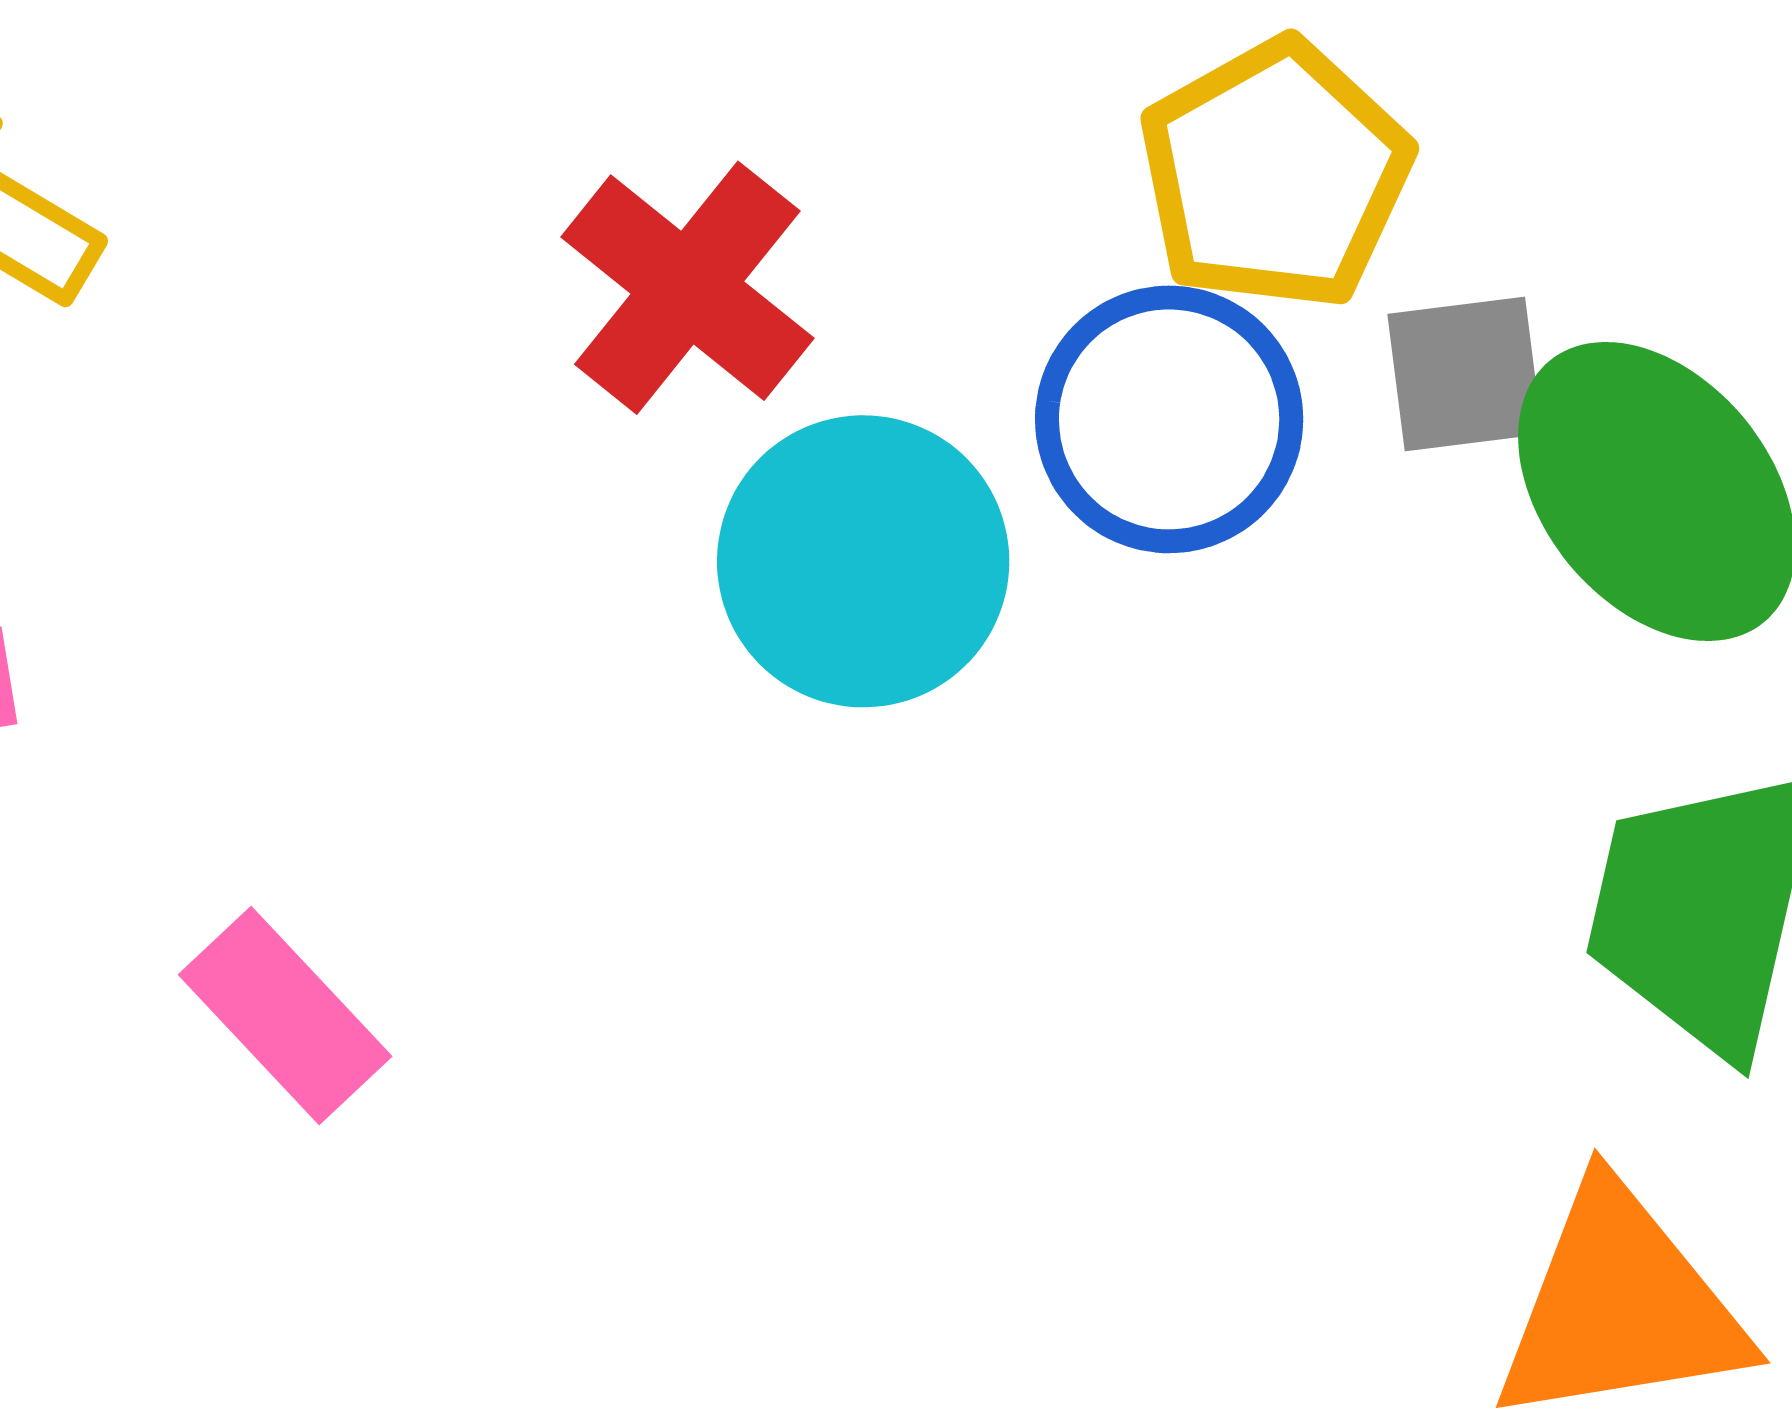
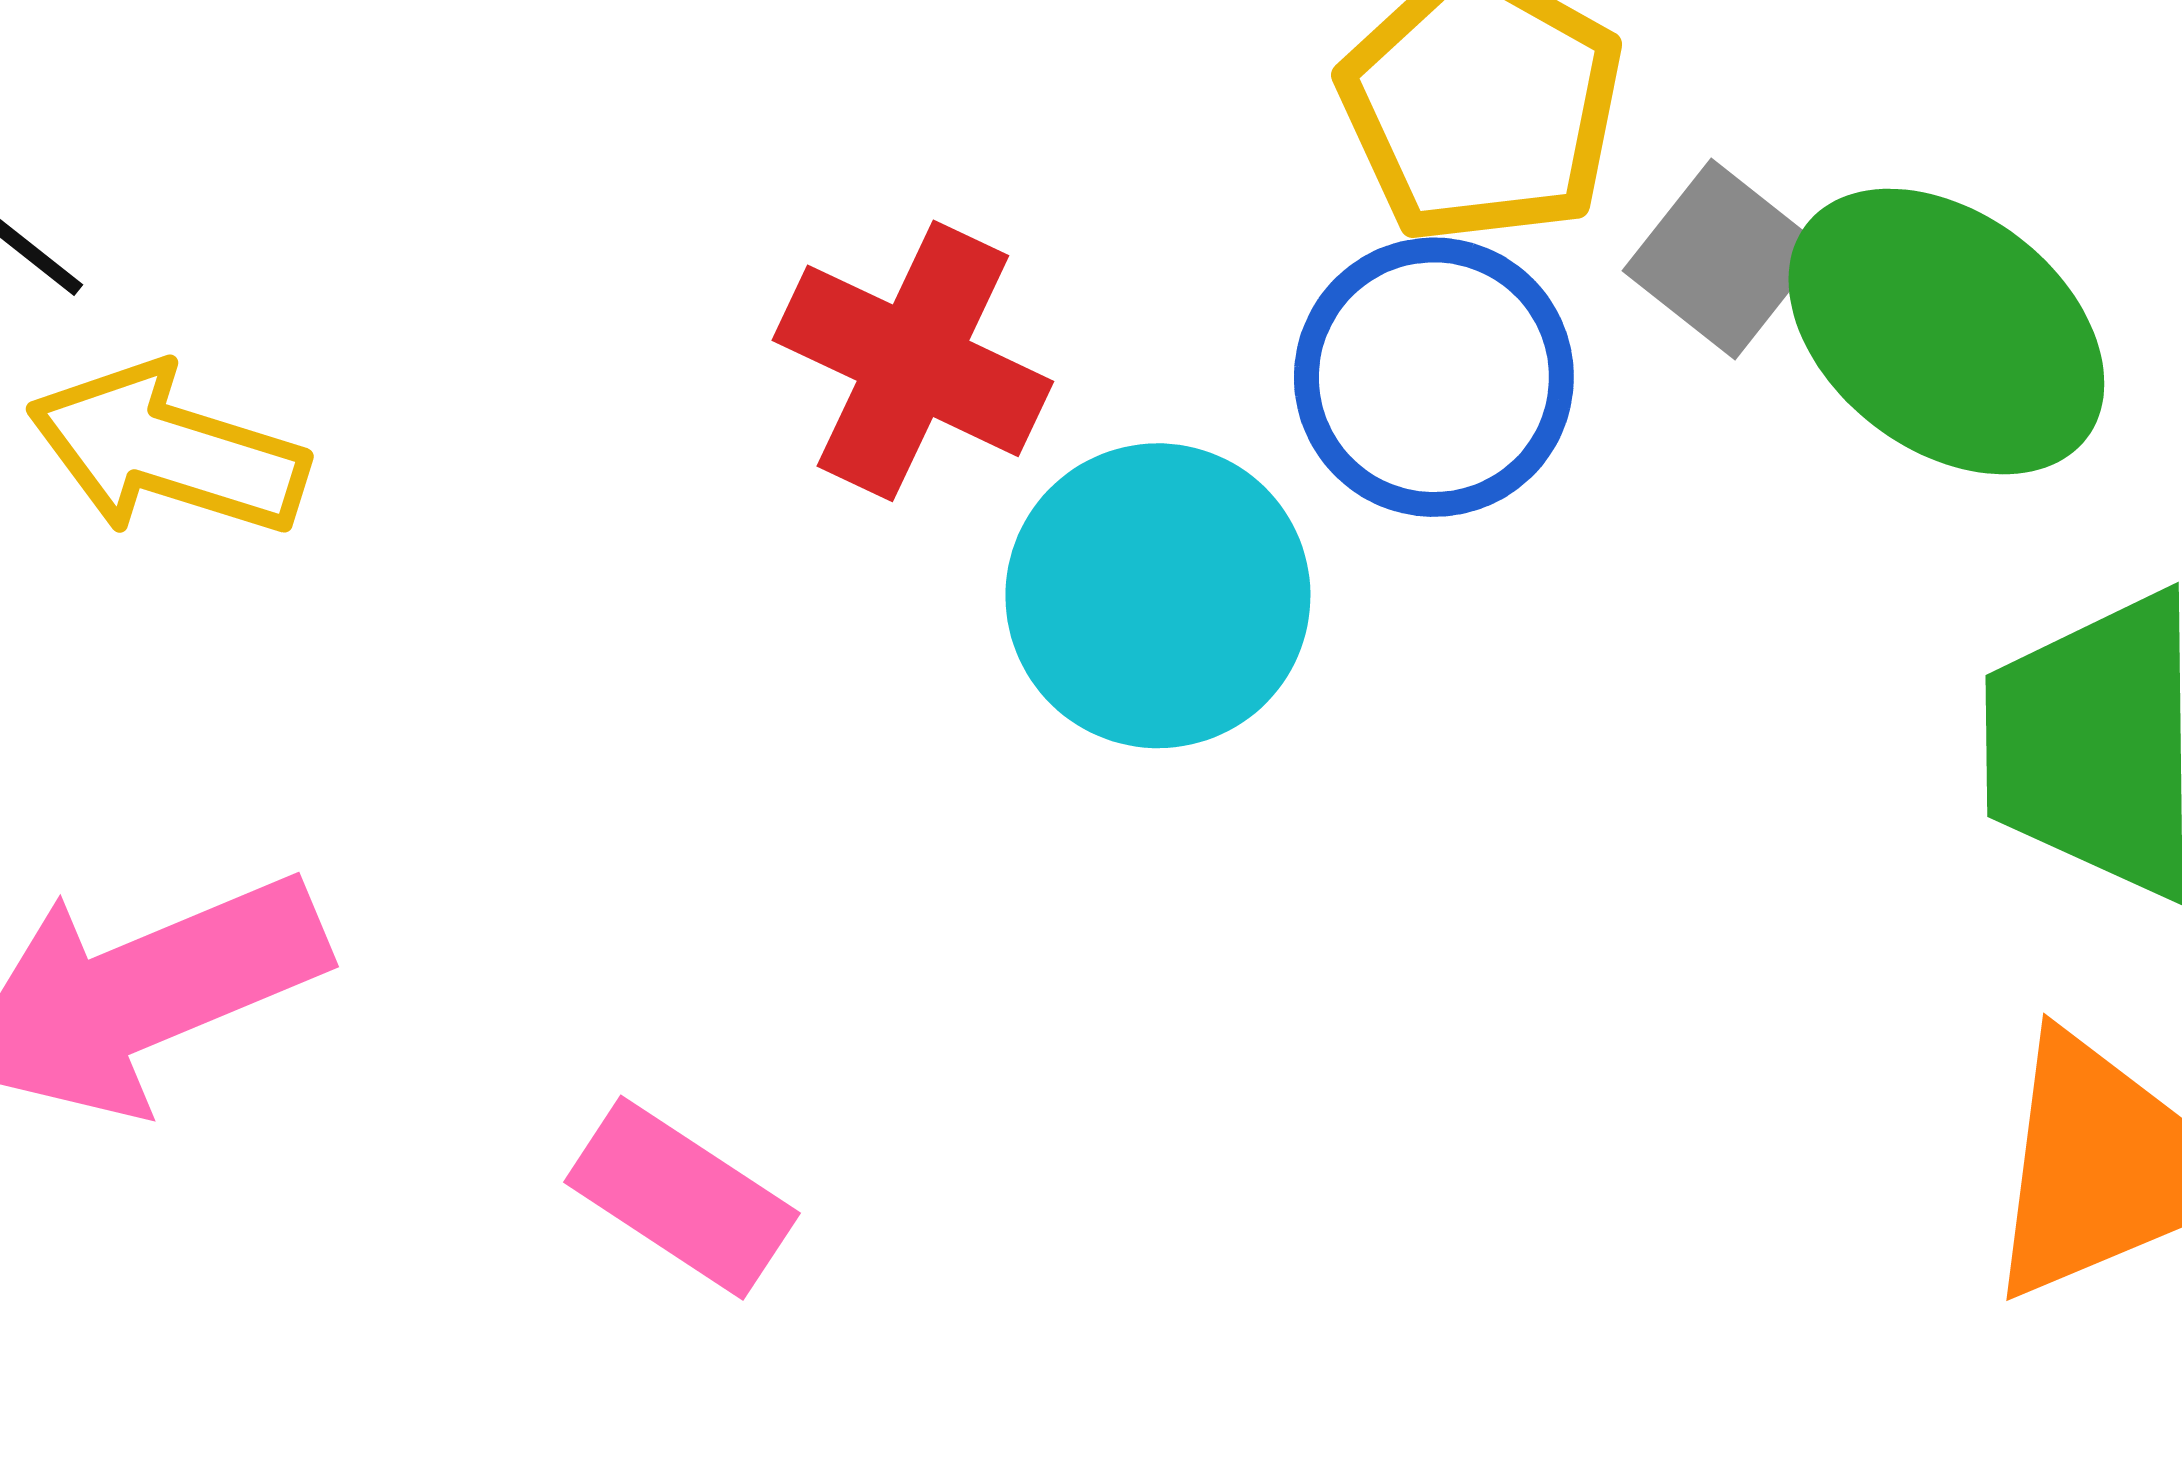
gray square: (1465, 374) -> (1723, 259), turned -31

